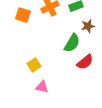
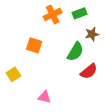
orange square: (23, 15) -> (34, 45), moved
yellow square: (34, 65) -> (13, 74), moved

